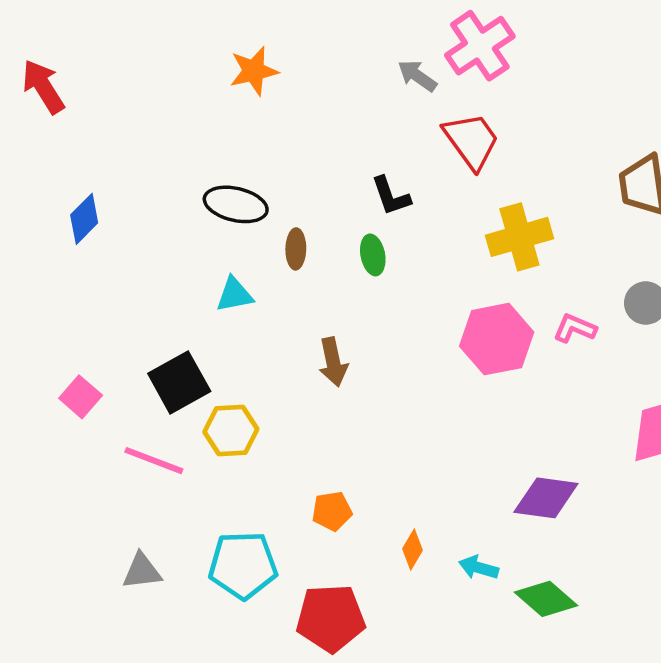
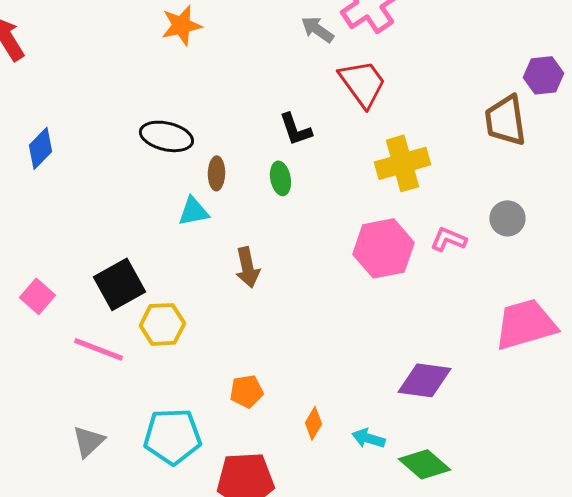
cyan triangle: (234, 295) -> (193, 211), moved
gray triangle: (142, 571) -> (88, 441), turned -36

